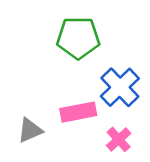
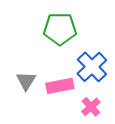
gray triangle: (30, 130) -> (26, 81), moved, turned -35

